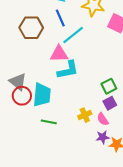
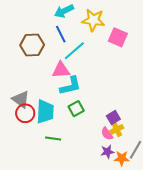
green square: (109, 86) -> (76, 109), moved
yellow cross: (85, 115) -> (117, 129), moved

